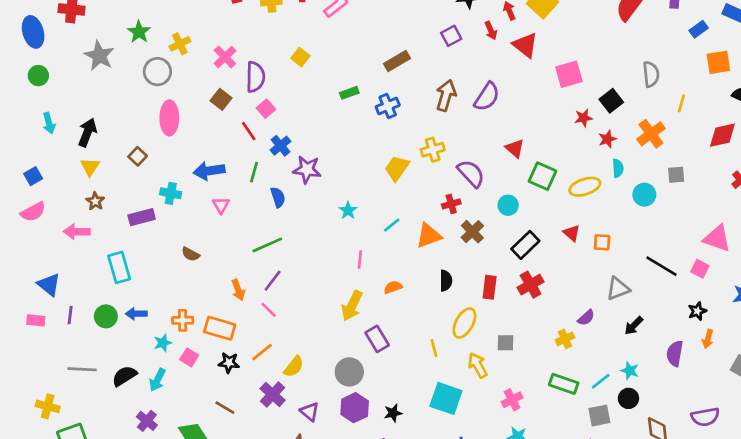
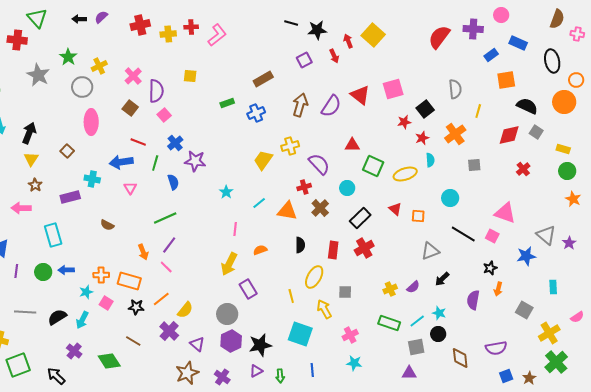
red triangle: (525, 45) -> (360, 95), moved
yellow square: (300, 57) -> (190, 76), turned -32
red line: (249, 131) -> (138, 142), moved, turned -35
red triangle: (515, 148) -> (352, 145), turned -42
cyan circle: (644, 195) -> (450, 198), moved
orange triangle: (429, 236) -> (287, 211), turned 30
purple semicircle: (586, 318) -> (413, 287), moved
black star: (393, 413) -> (260, 345), size x1.6

